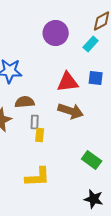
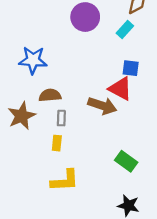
red triangle: (68, 82) -> (120, 89), moved, turned 35
yellow rectangle: (40, 135) -> (57, 143), moved

